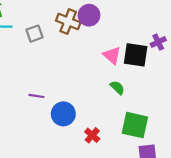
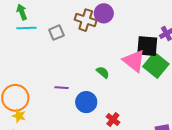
pink triangle: (112, 55) -> (134, 61), moved, size x1.4
green semicircle: (117, 87) -> (103, 72), moved
green square: (135, 125) -> (156, 65), moved, turned 30

